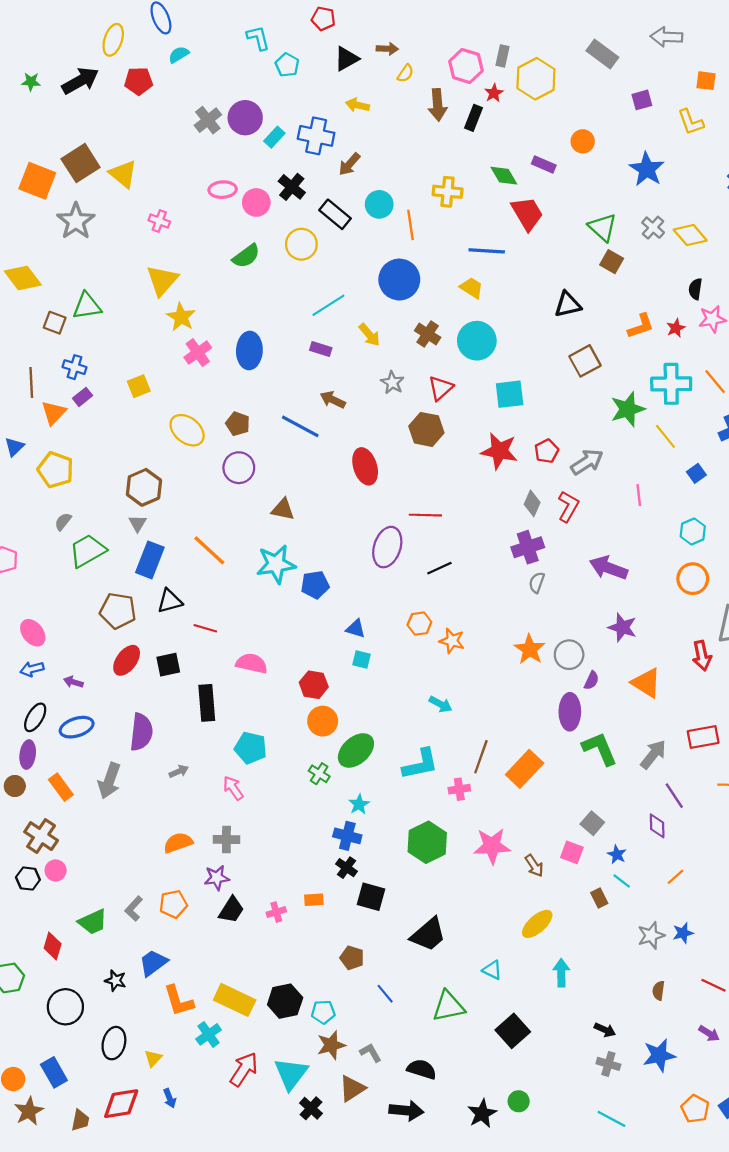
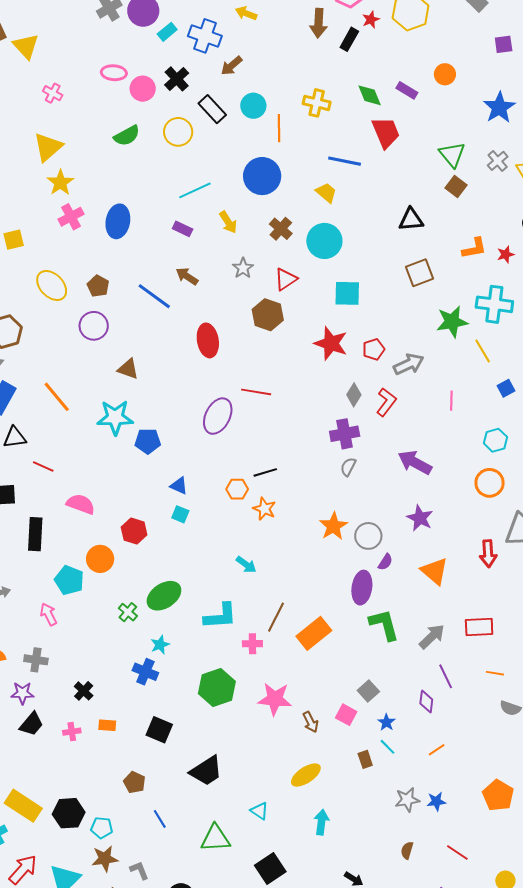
black line: (439, 568) -> (265, 472), moved
orange circle: (323, 721) -> (100, 559), moved
black cross: (347, 868) -> (84, 691), moved

